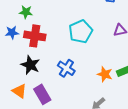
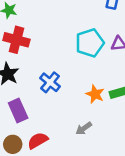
cyan pentagon: (81, 32) -> (90, 43), moved

